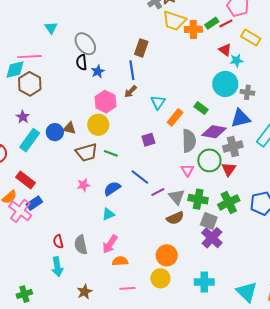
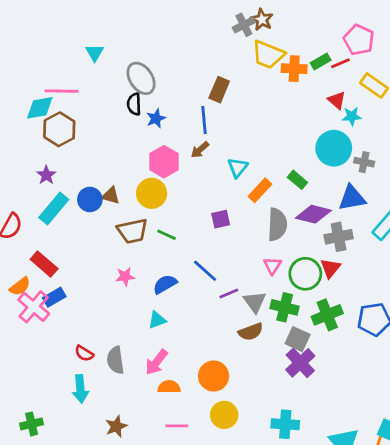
green circle: (209, 160) -> (305, 274), moved
red semicircle: (58, 241) -> (84, 353), turned -48
orange circle: (167, 255) -> (214, 376), moved

